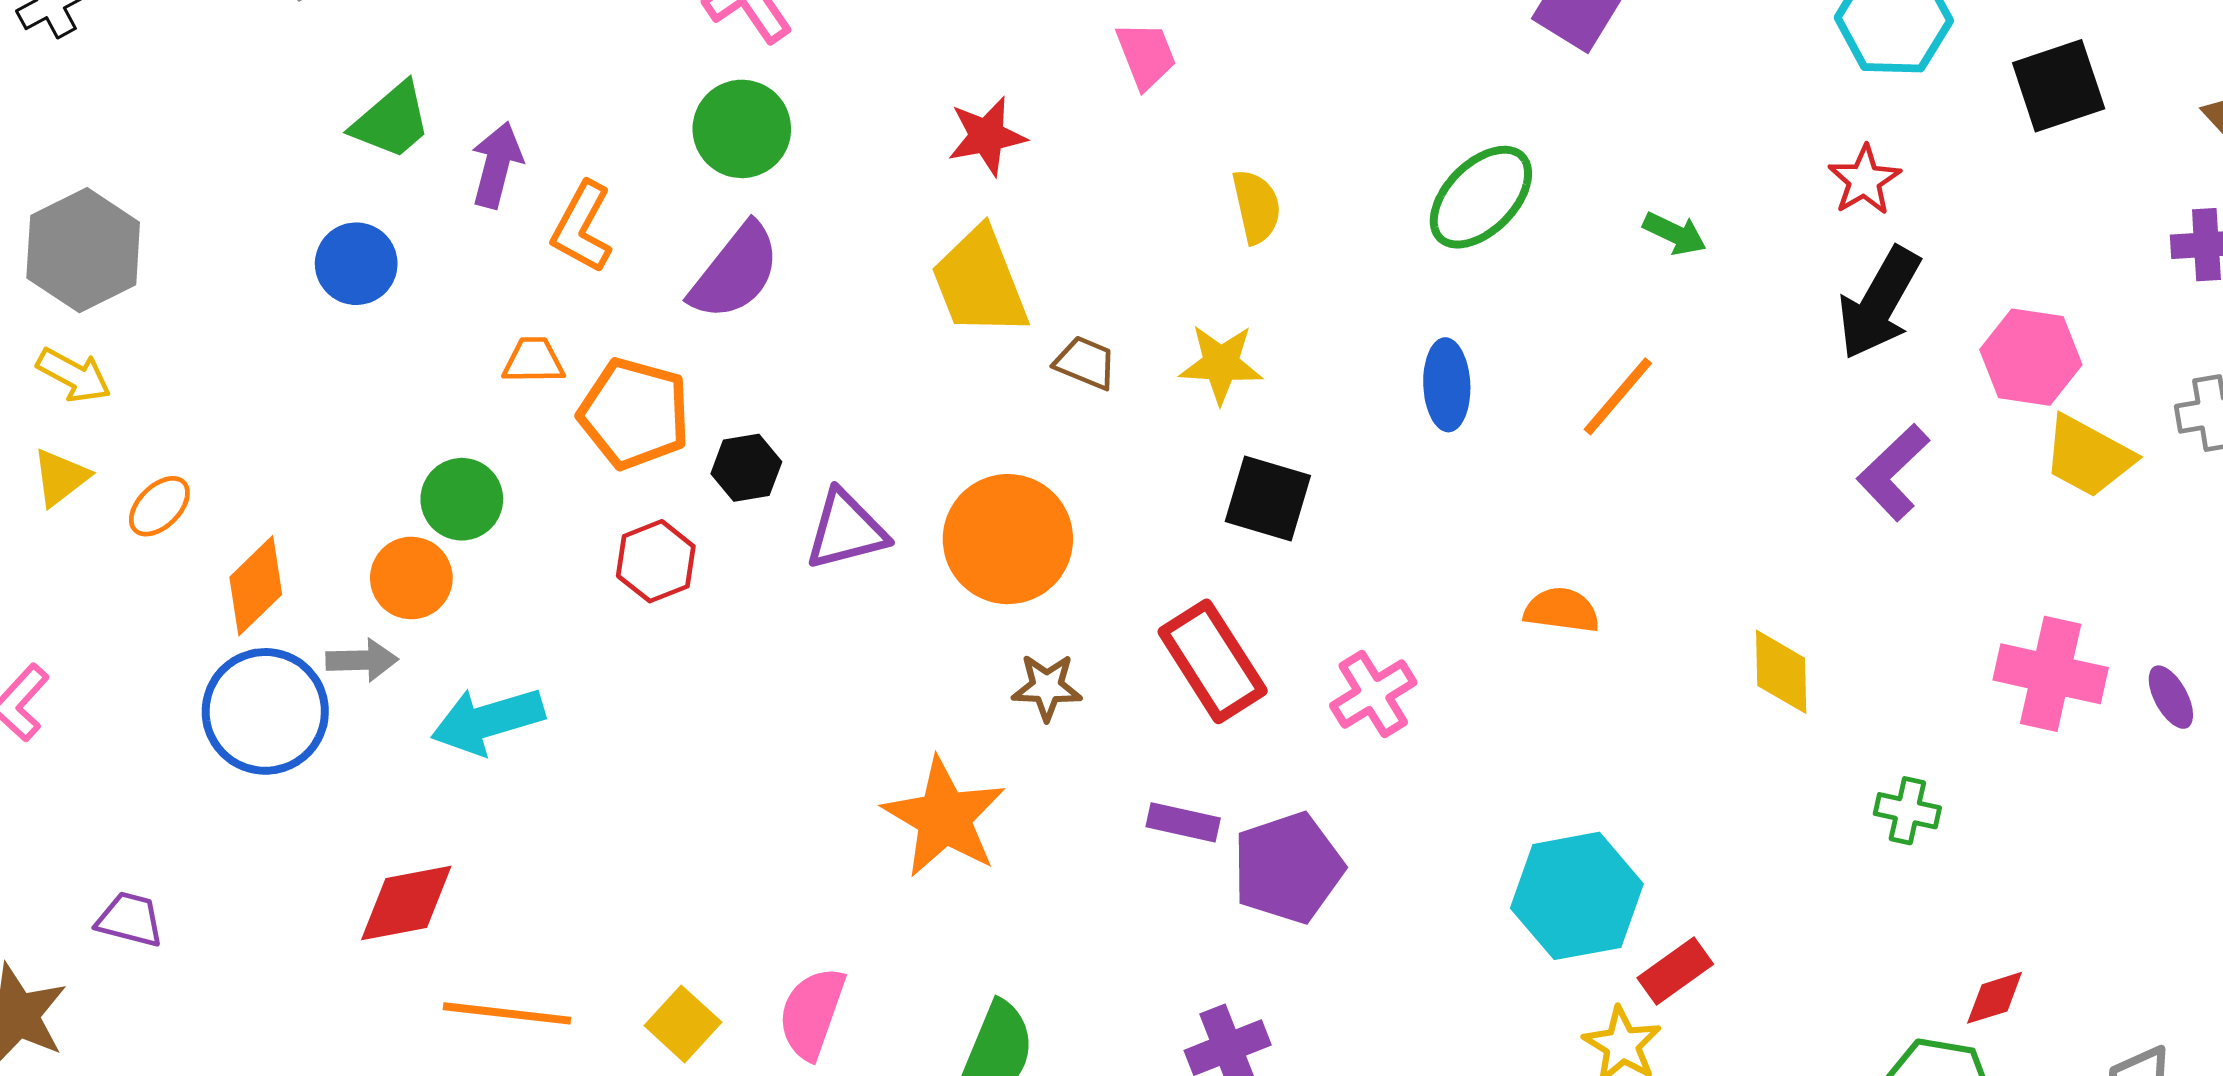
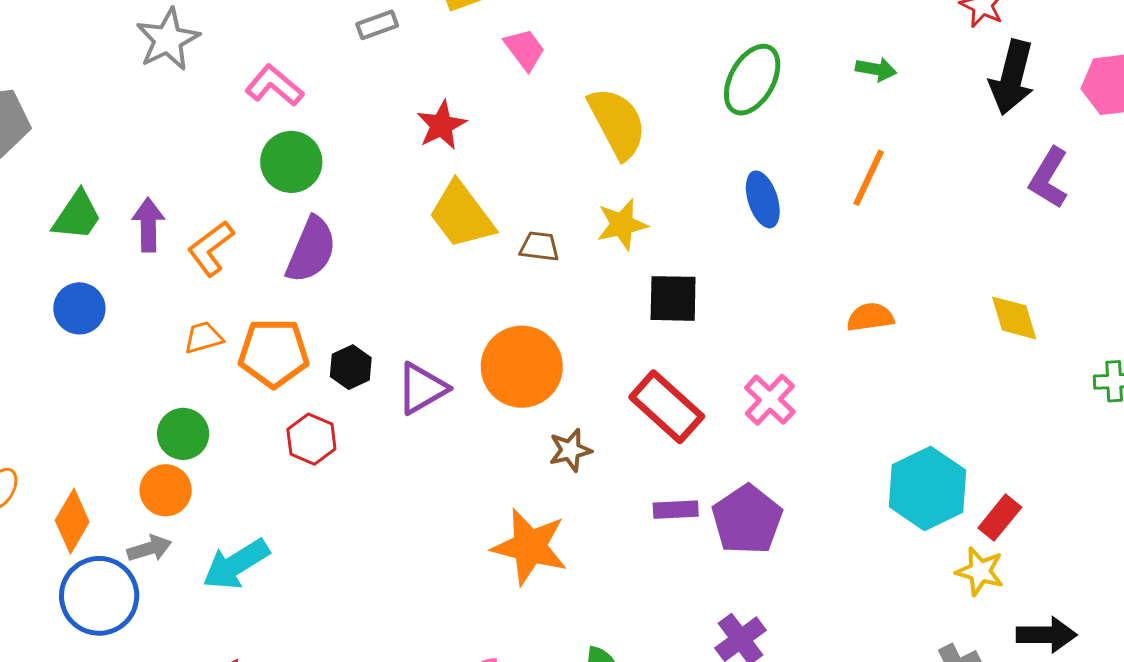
yellow semicircle: (1256, 207) -> (617, 123), size x1.6
orange L-shape: (582, 227) -> (211, 248), turned 40

